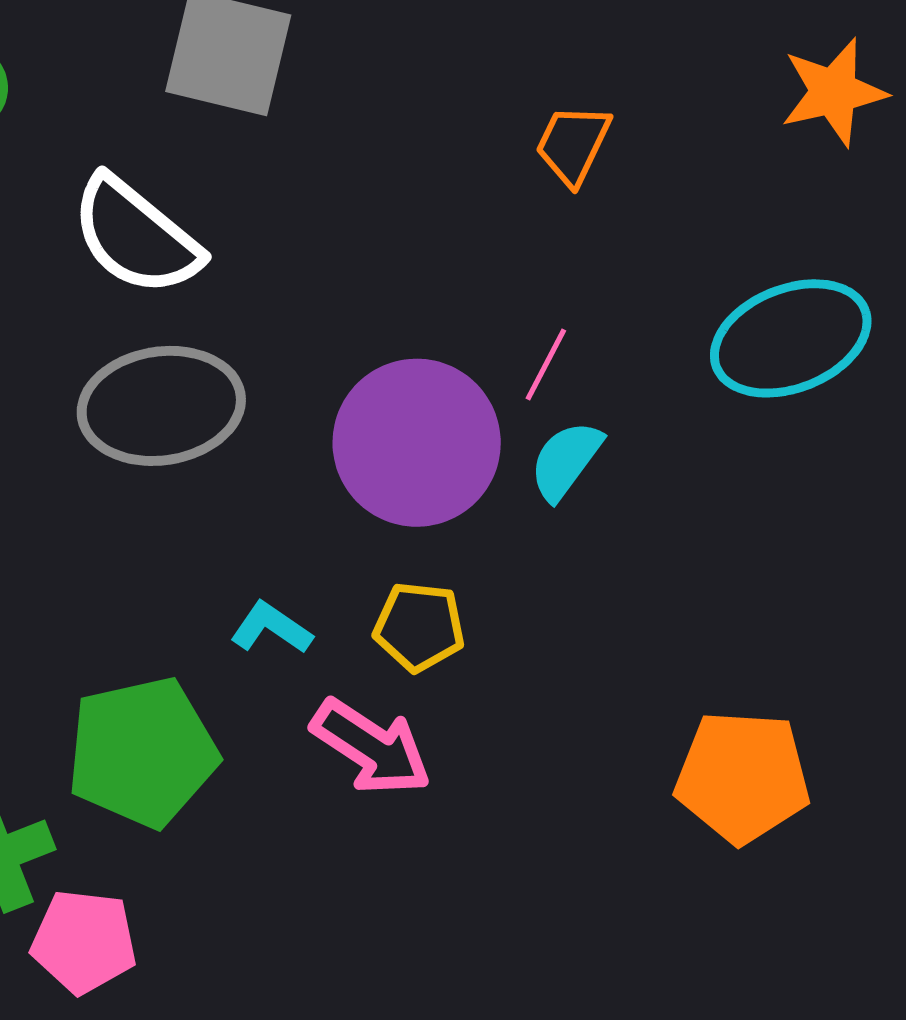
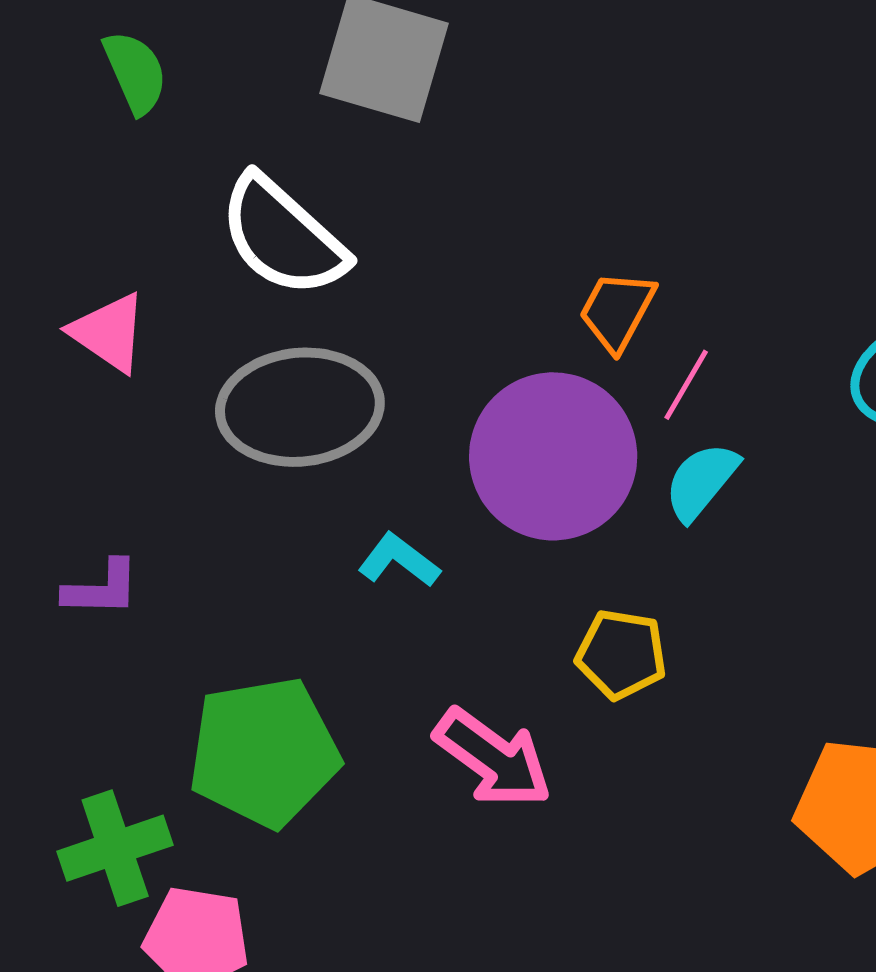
orange trapezoid: (573, 144) -> (617, 311), moved
yellow pentagon: (419, 627) -> (621, 654), moved
cyan L-shape: (271, 628) -> (399, 560), moved

